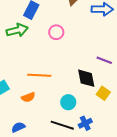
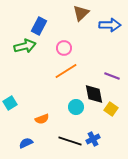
orange line: (39, 75) -> (66, 71), moved, turned -35
orange semicircle: (28, 97) -> (42, 119), moved
cyan circle: (68, 102) -> (76, 107), moved

